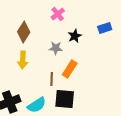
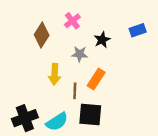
pink cross: (58, 14) -> (72, 21), moved
yellow arrow: (23, 60) -> (55, 74), moved

